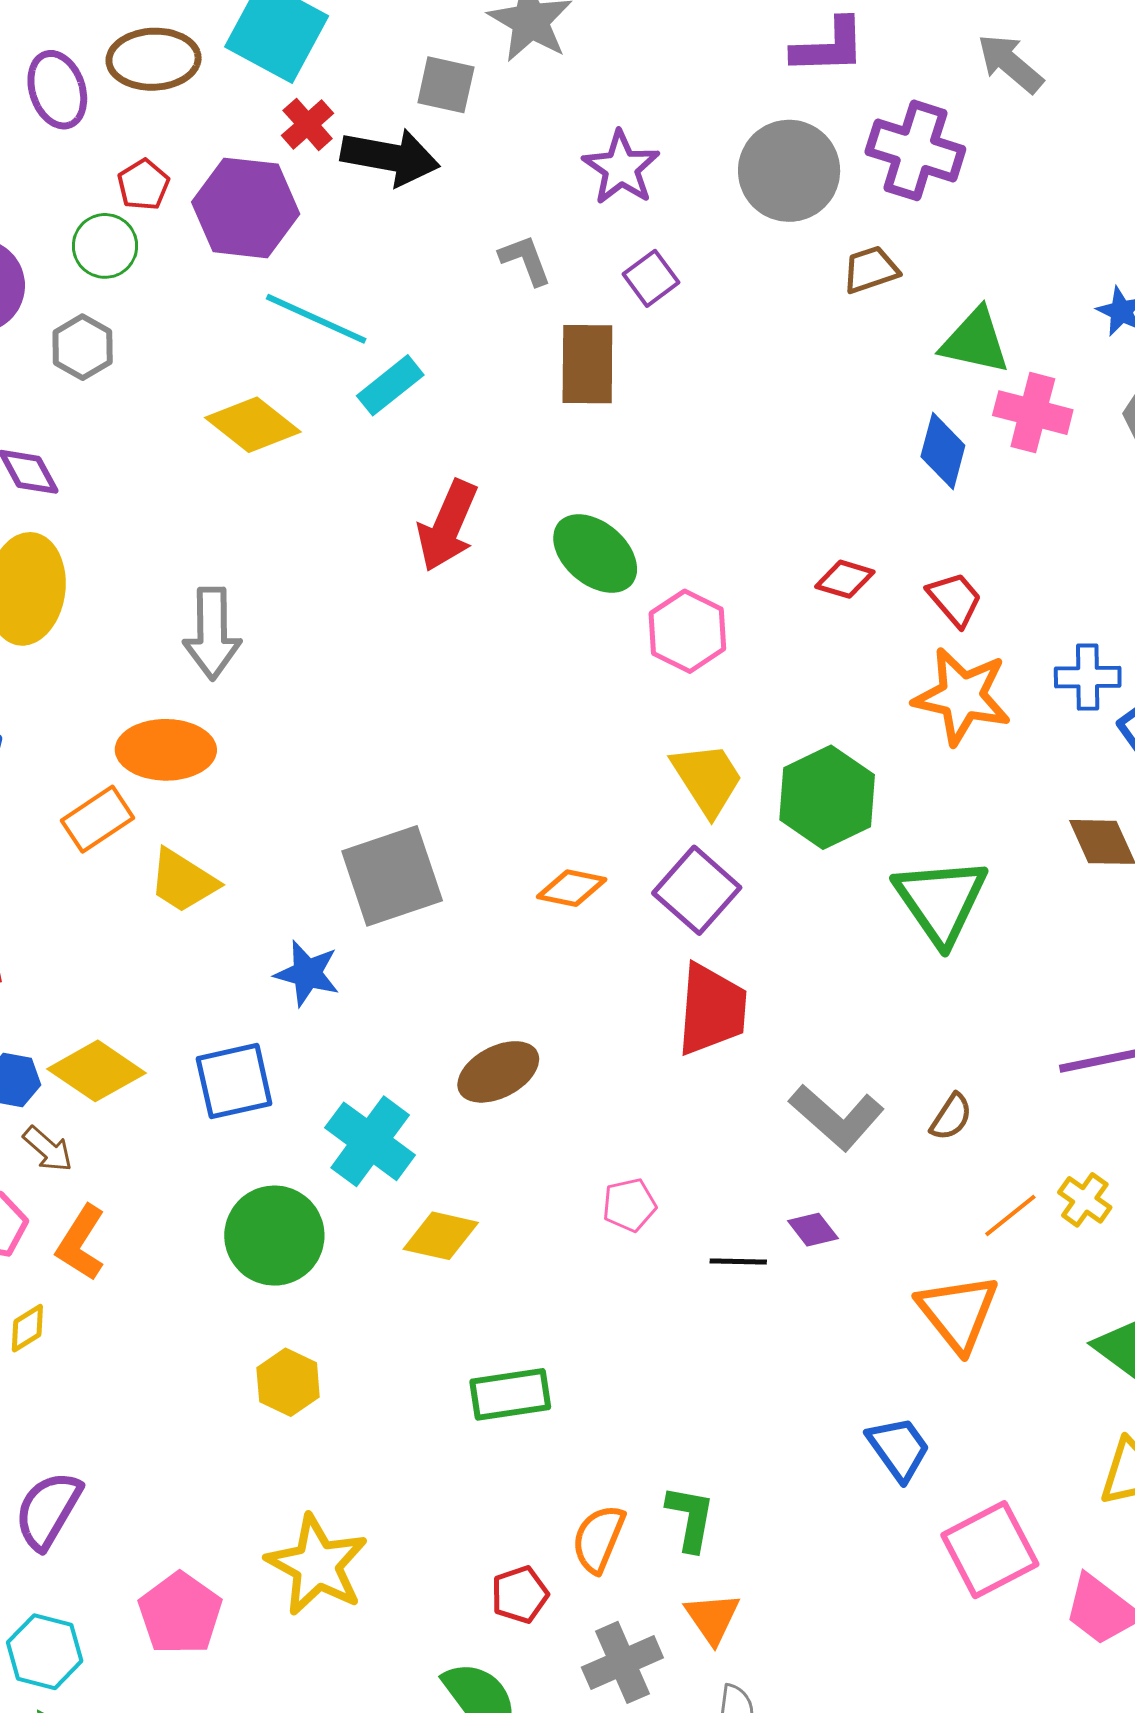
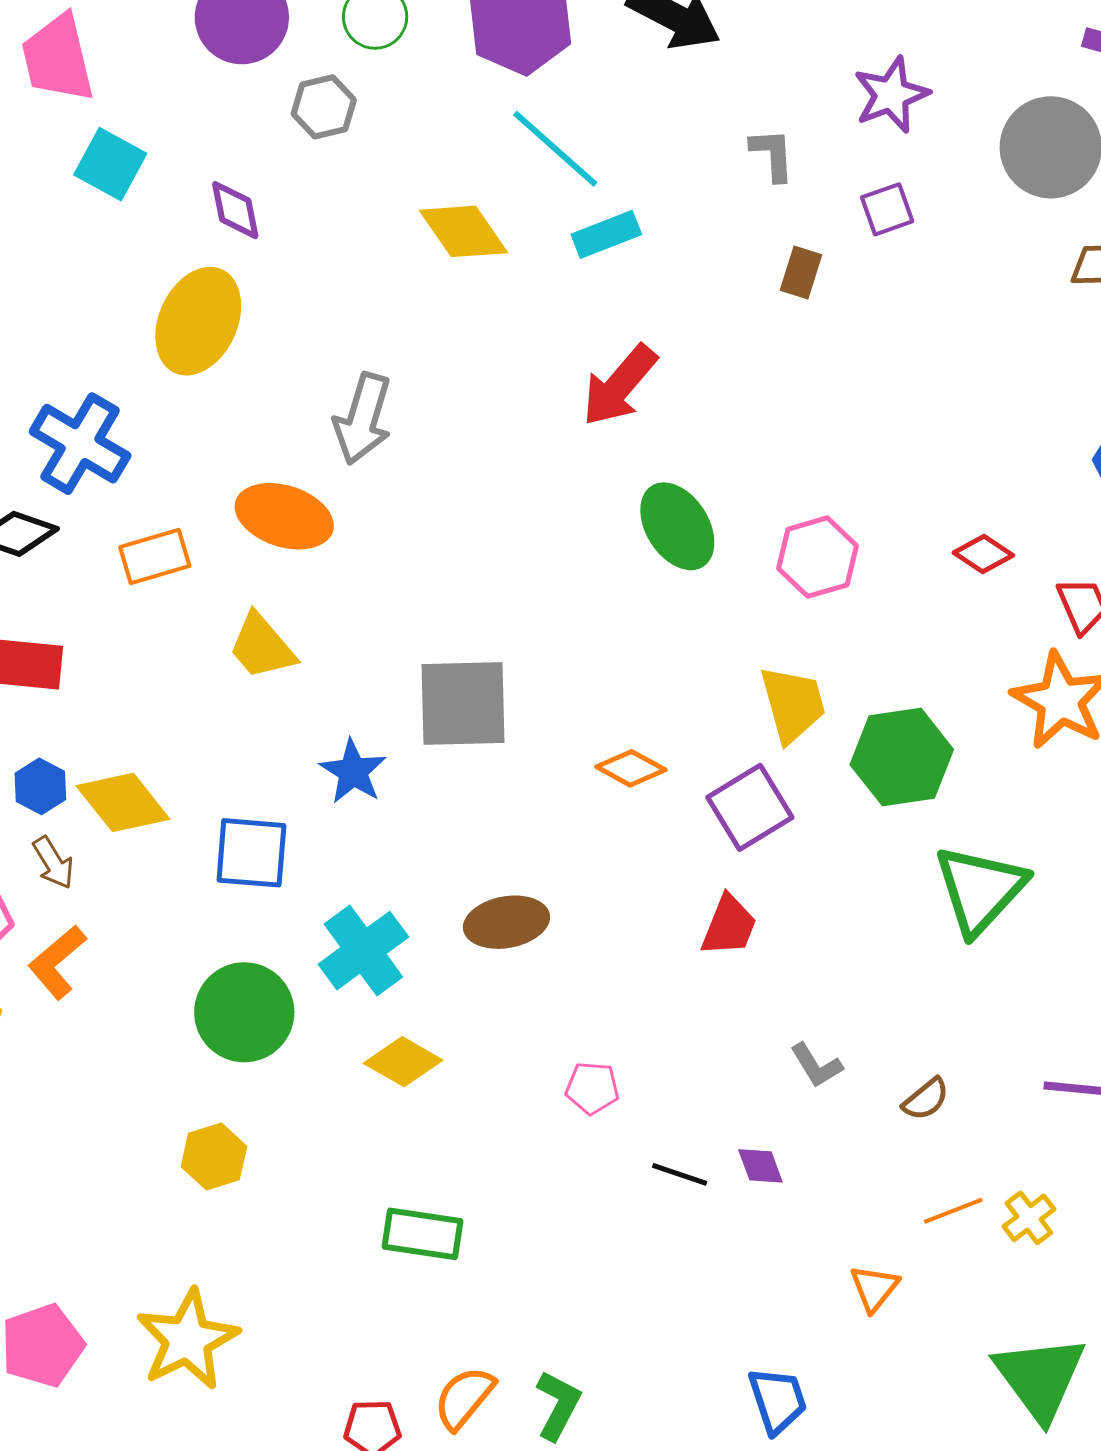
brown rectangle: (587, 364) -> (801, 272), size x0.6
green ellipse: (595, 553) -> (677, 526), moved
orange rectangle: (97, 819) -> (155, 556), moved
red trapezoid: (712, 1009) -> (729, 926), size x0.7
gray L-shape: (837, 1117) -> (816, 1065), size x0.6
orange triangle: (958, 1313) -> (874, 1288), size x0.6

